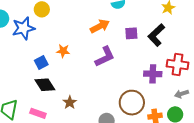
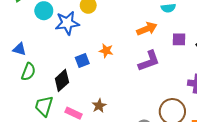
black diamond: (45, 85) -> (62, 80), moved, turned 75
brown star: (70, 102) -> (99, 106), moved

